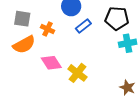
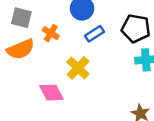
pink diamond: (51, 63) -> (51, 93), moved
yellow cross: (77, 73) -> (78, 68), moved

